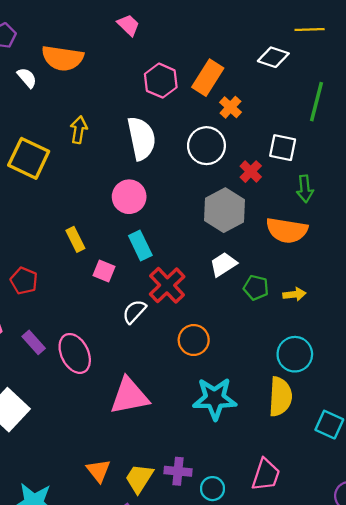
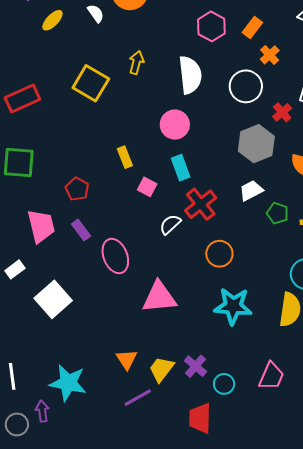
orange rectangle: (208, 78) -> (252, 28), size x0.7
purple rectangle: (34, 342) -> (81, 230), moved
purple cross: (178, 471) -> (195, 366), turned 30

